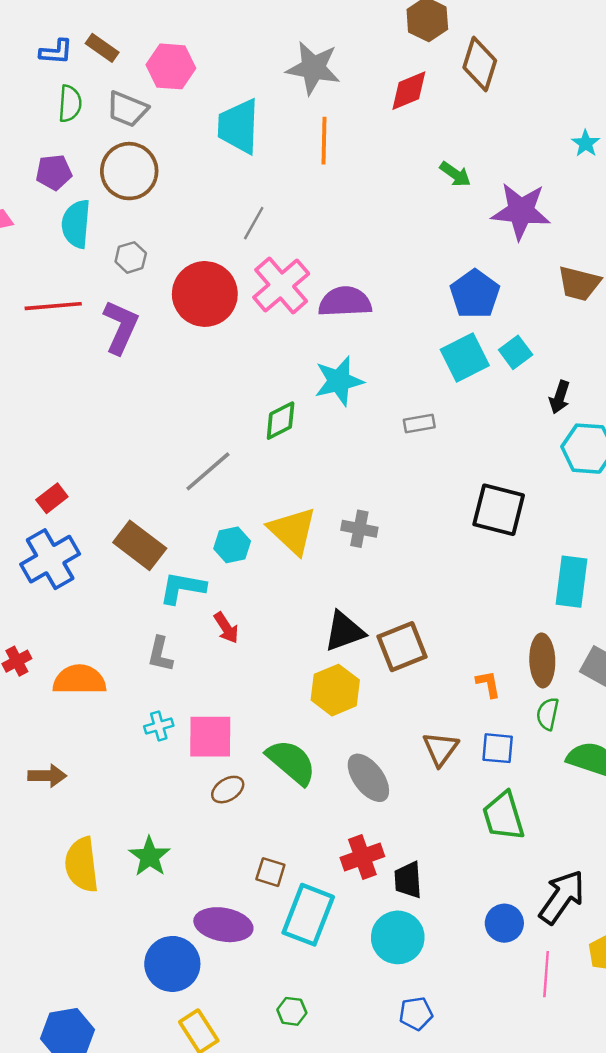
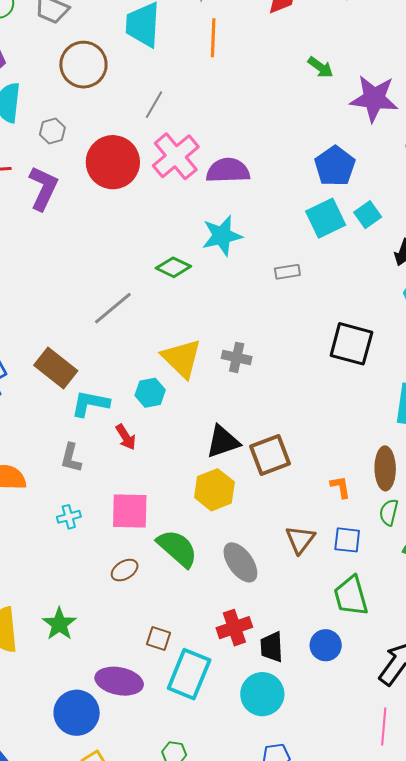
brown circle: (129, 171) -> (83, 65), moved
green diamond: (281, 421) -> (173, 267), turned 52
cyan hexagon: (232, 545) -> (150, 393), moved
pink square: (210, 737) -> (130, 511), moved
blue circle: (504, 923) -> (326, 645), moved

